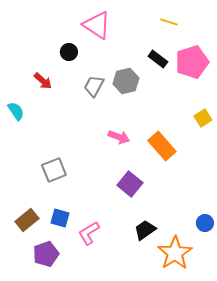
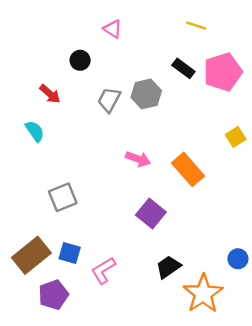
pink triangle: (97, 25) -> (113, 29), size x0.6
cyan semicircle: (16, 111) -> (35, 131), moved
brown rectangle: (27, 220) -> (31, 255), size x1.4

